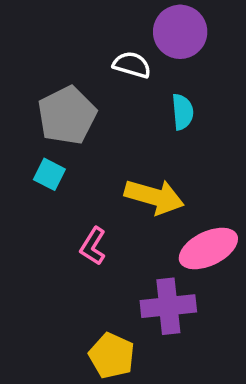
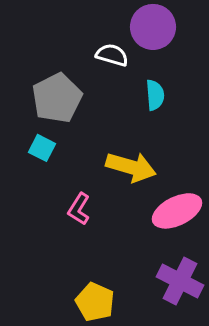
purple cross: (168, 306) -> (180, 281), moved, turned 33

